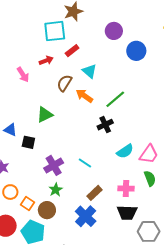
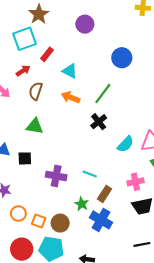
blue circle: (136, 51) -> (122, 58), moved
brown semicircle: (64, 83) -> (36, 91), moved
green triangle: (45, 115) -> (35, 126), turned 48
cyan line: (85, 163) -> (90, 174), moved
purple cross: (54, 165) -> (56, 176), turned -36
green star: (56, 190) -> (82, 204), moved

